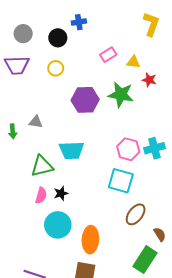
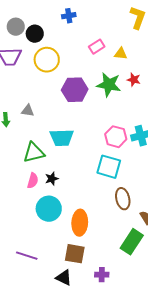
black circle: (58, 38) -> (35, 34), moved
yellow circle: (56, 68) -> (47, 60), size x1.6
red star: (149, 80) -> (134, 80), moved
brown ellipse: (136, 214) -> (123, 199), turned -50

